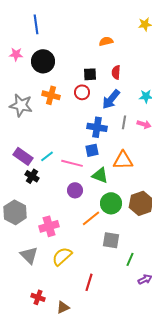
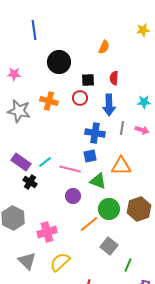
orange semicircle: (106, 41) -> (104, 47), turned 128
pink star: (16, 54) -> (14, 74), moved
black circle: (43, 61) -> (59, 62), moved
blue arrow: (111, 99) -> (109, 105), turned -40
gray square: (111, 240) -> (109, 246), turned 30

